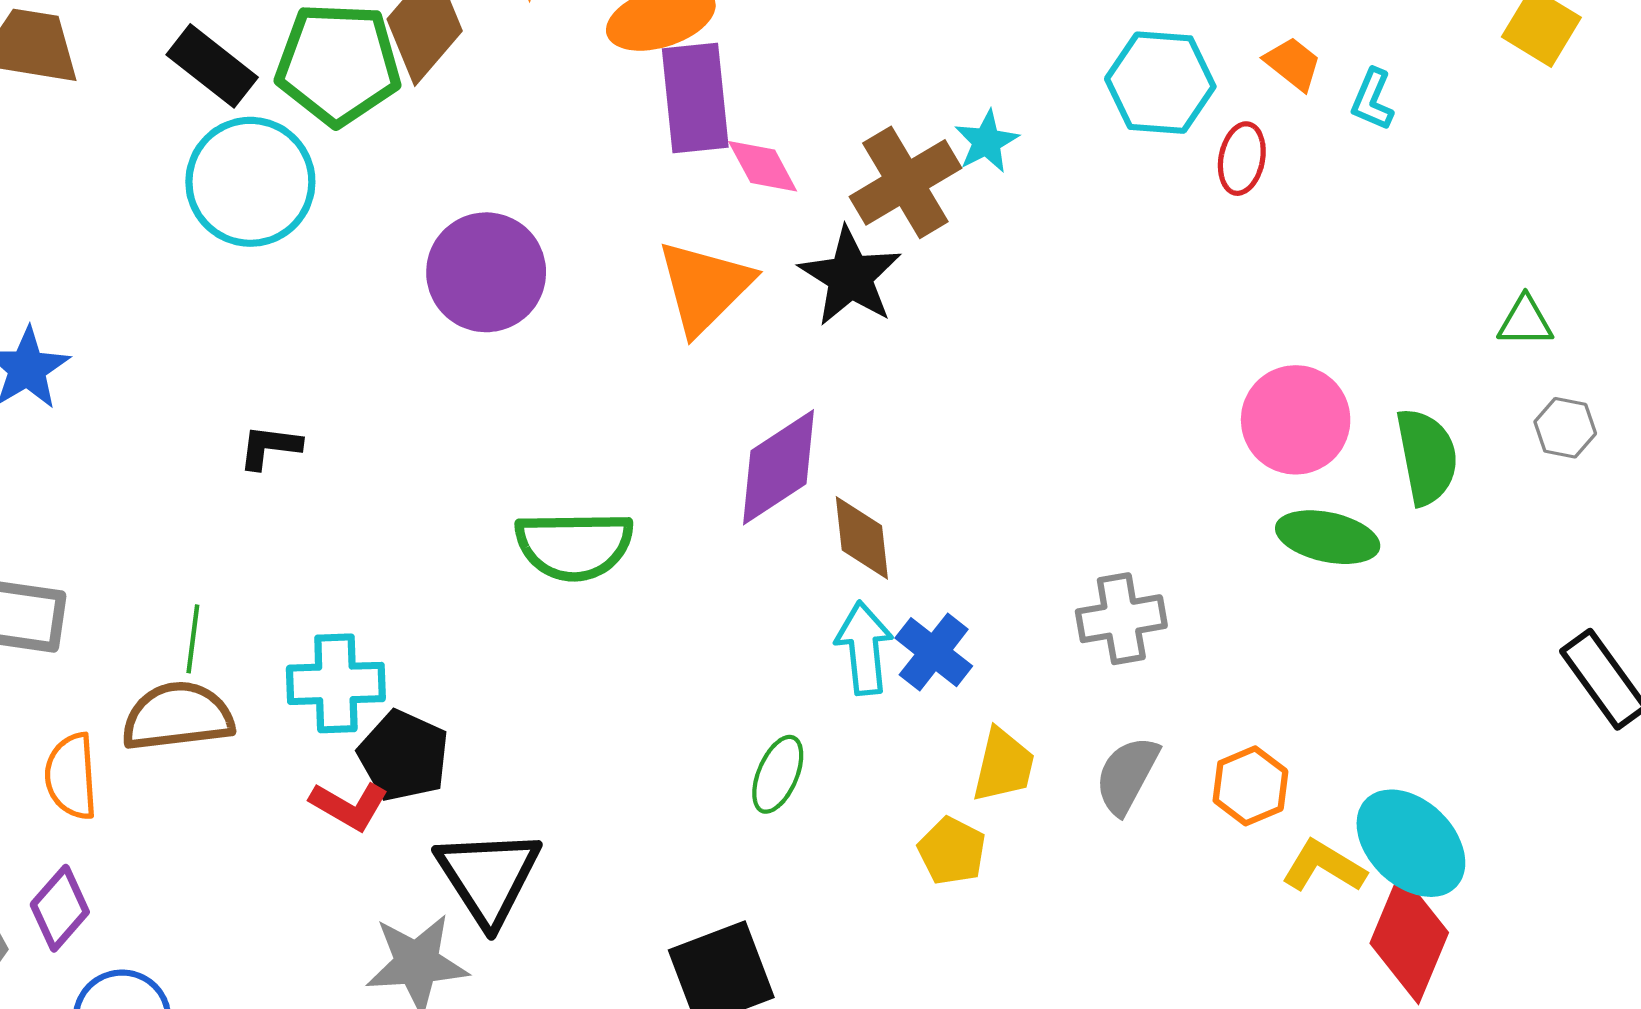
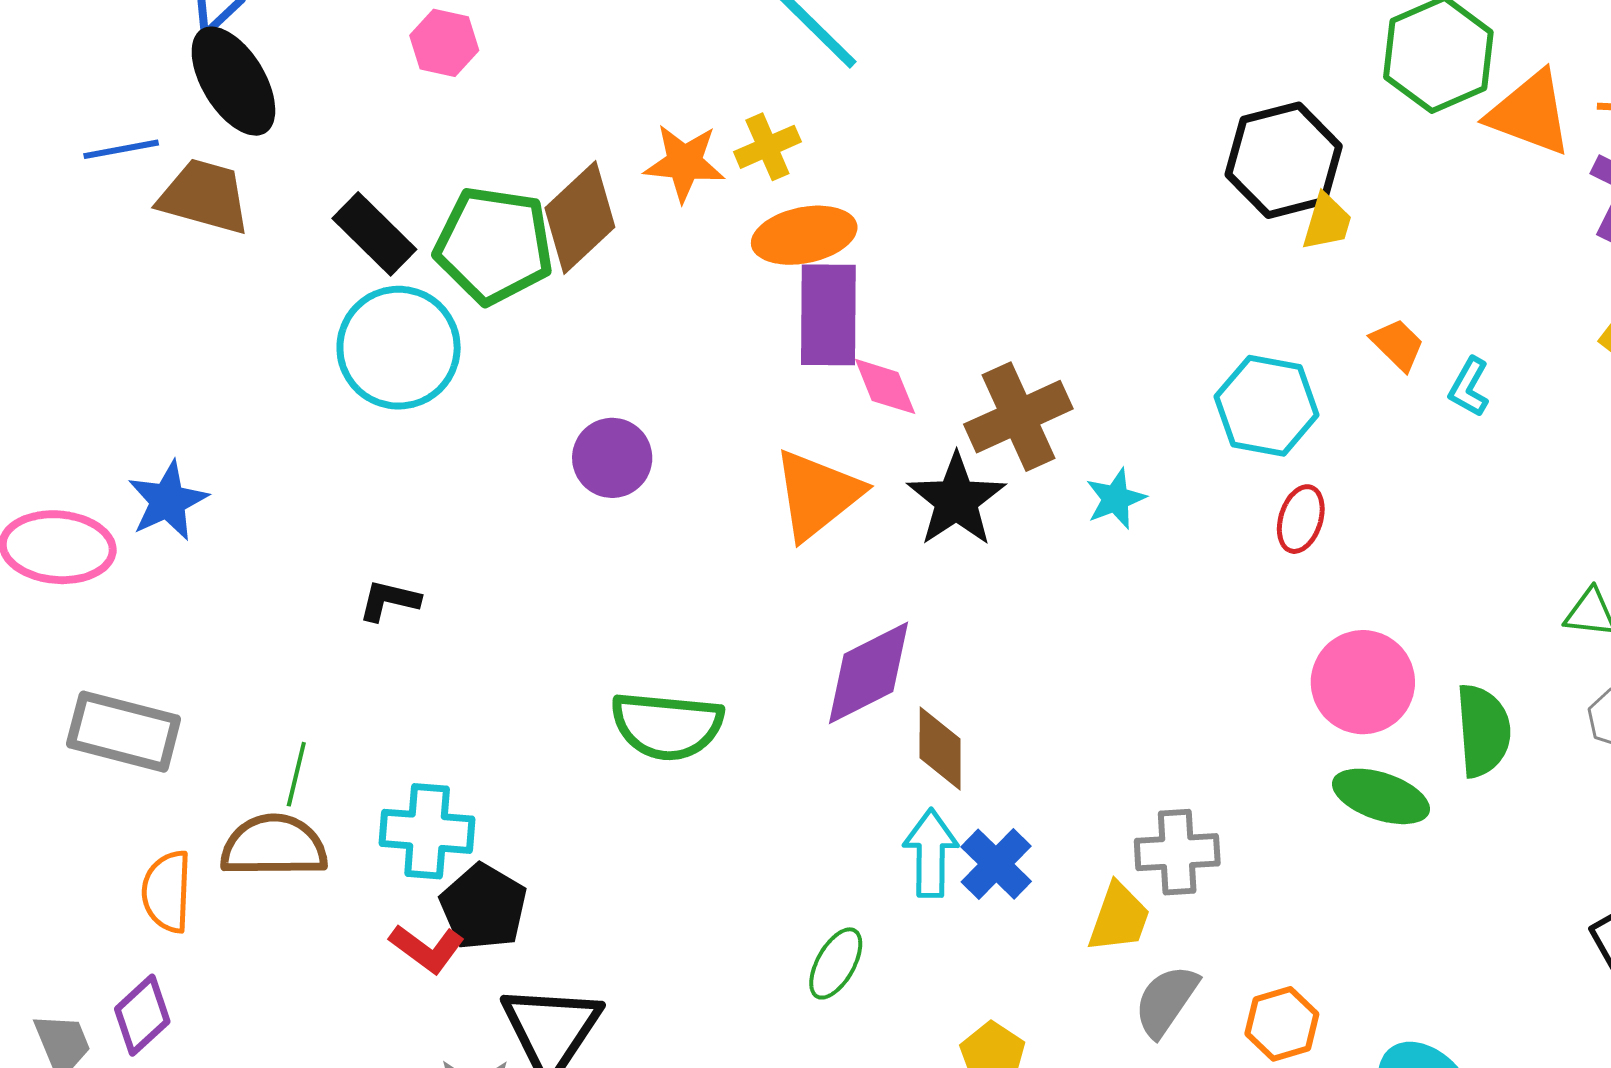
cyan hexagon: (1160, 83) -> (1267, 406), moved
cyan star: (987, 142) -> (1116, 499), moved
red ellipse: (1242, 159) -> (1301, 519), moved
purple circle: (486, 272) -> (612, 458), size x0.7
yellow trapezoid: (1003, 765) -> (1119, 918), moved

